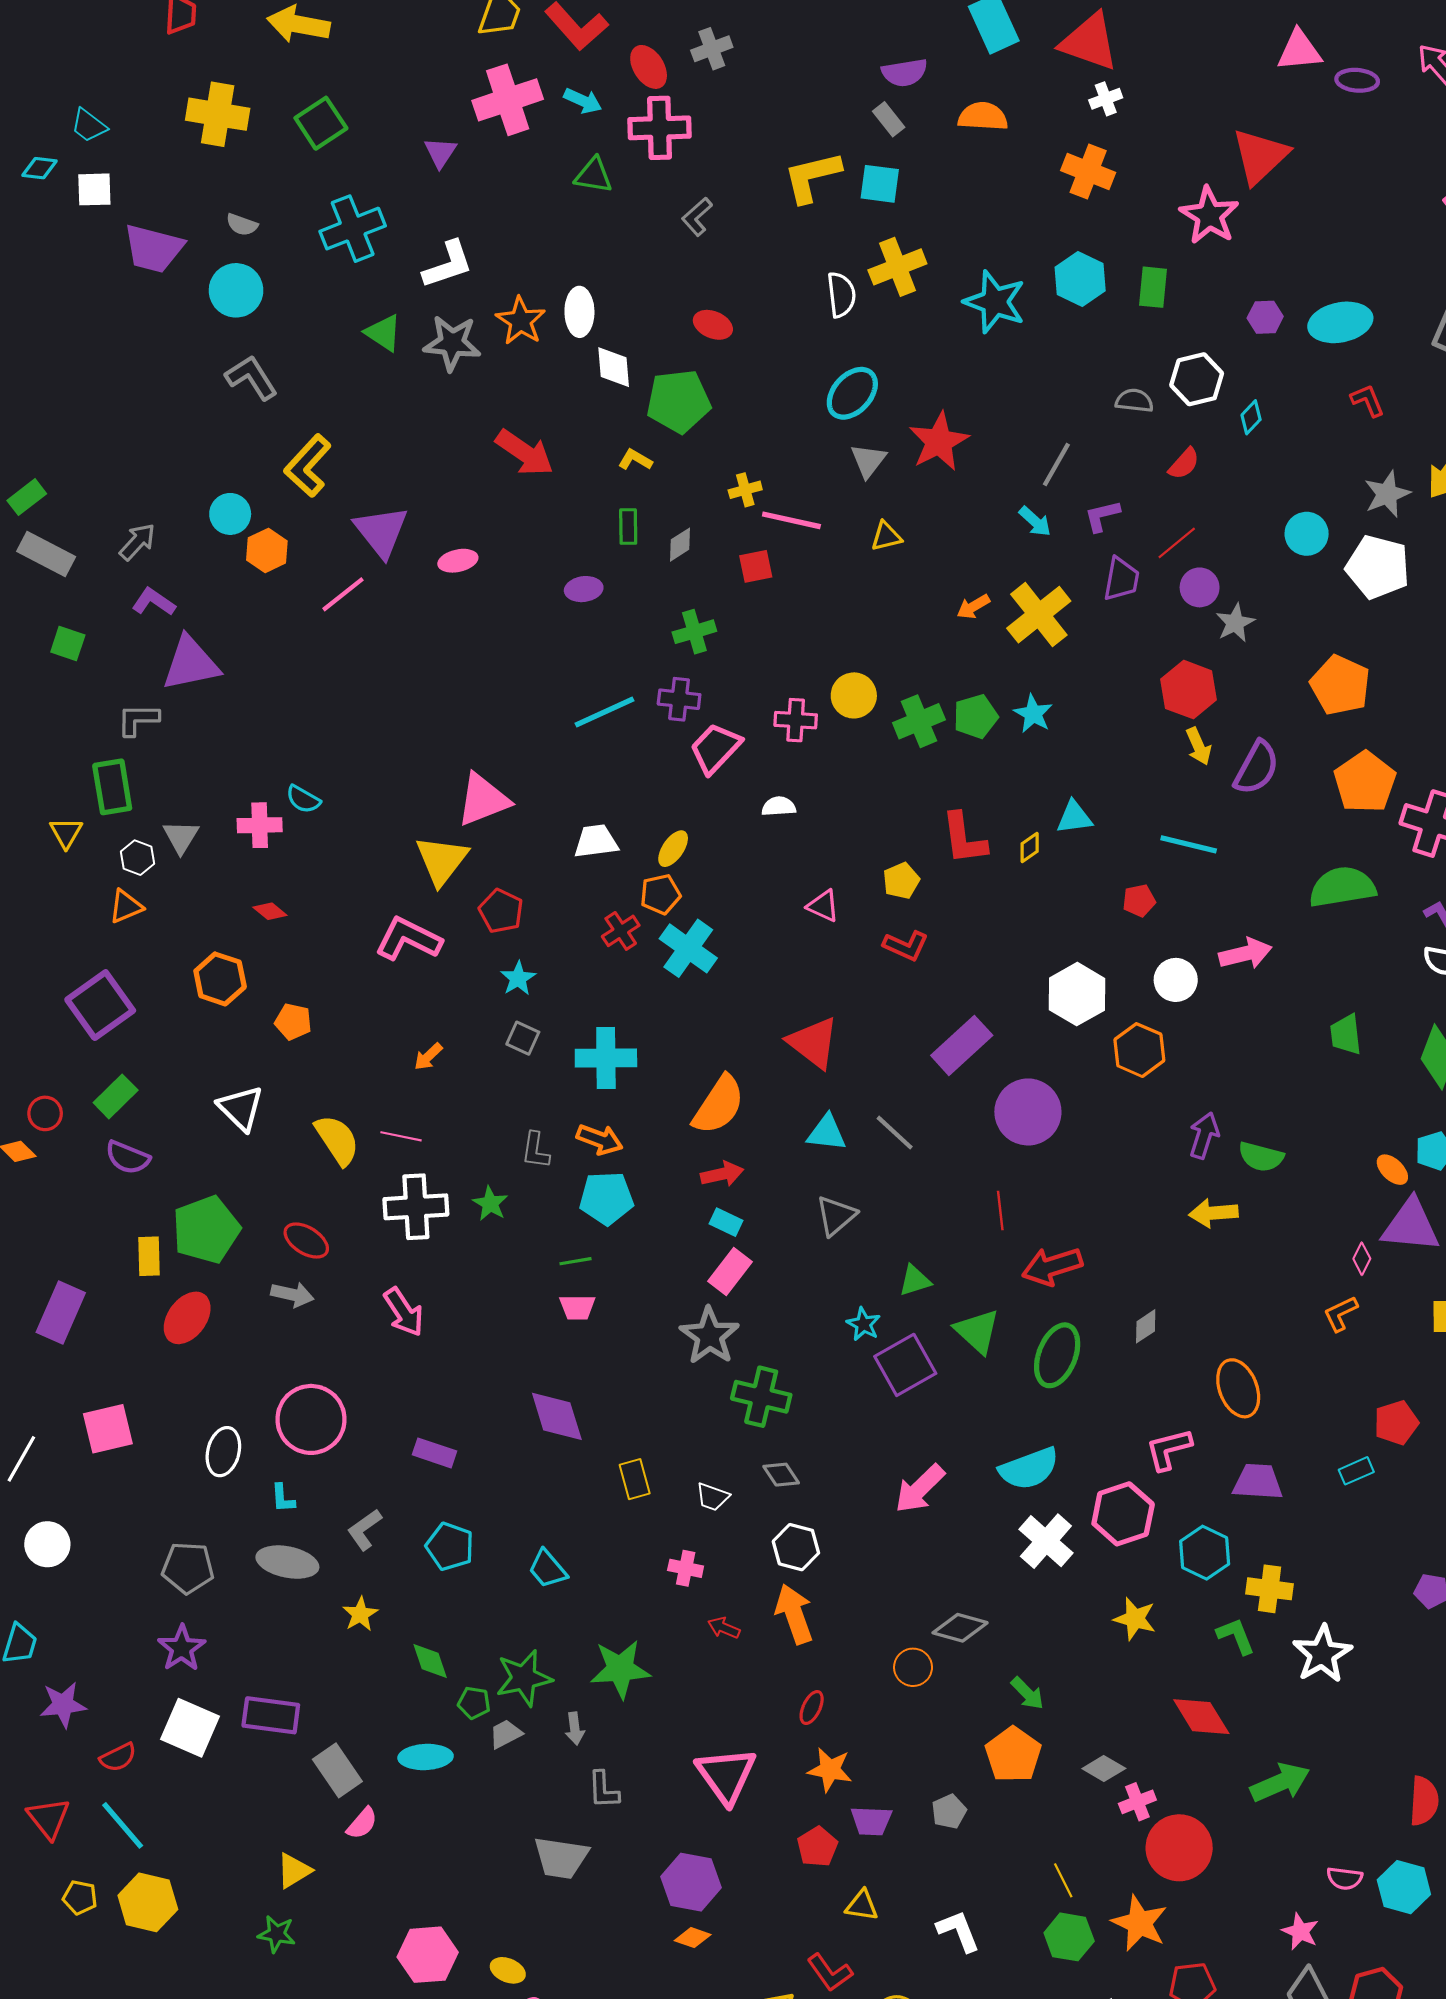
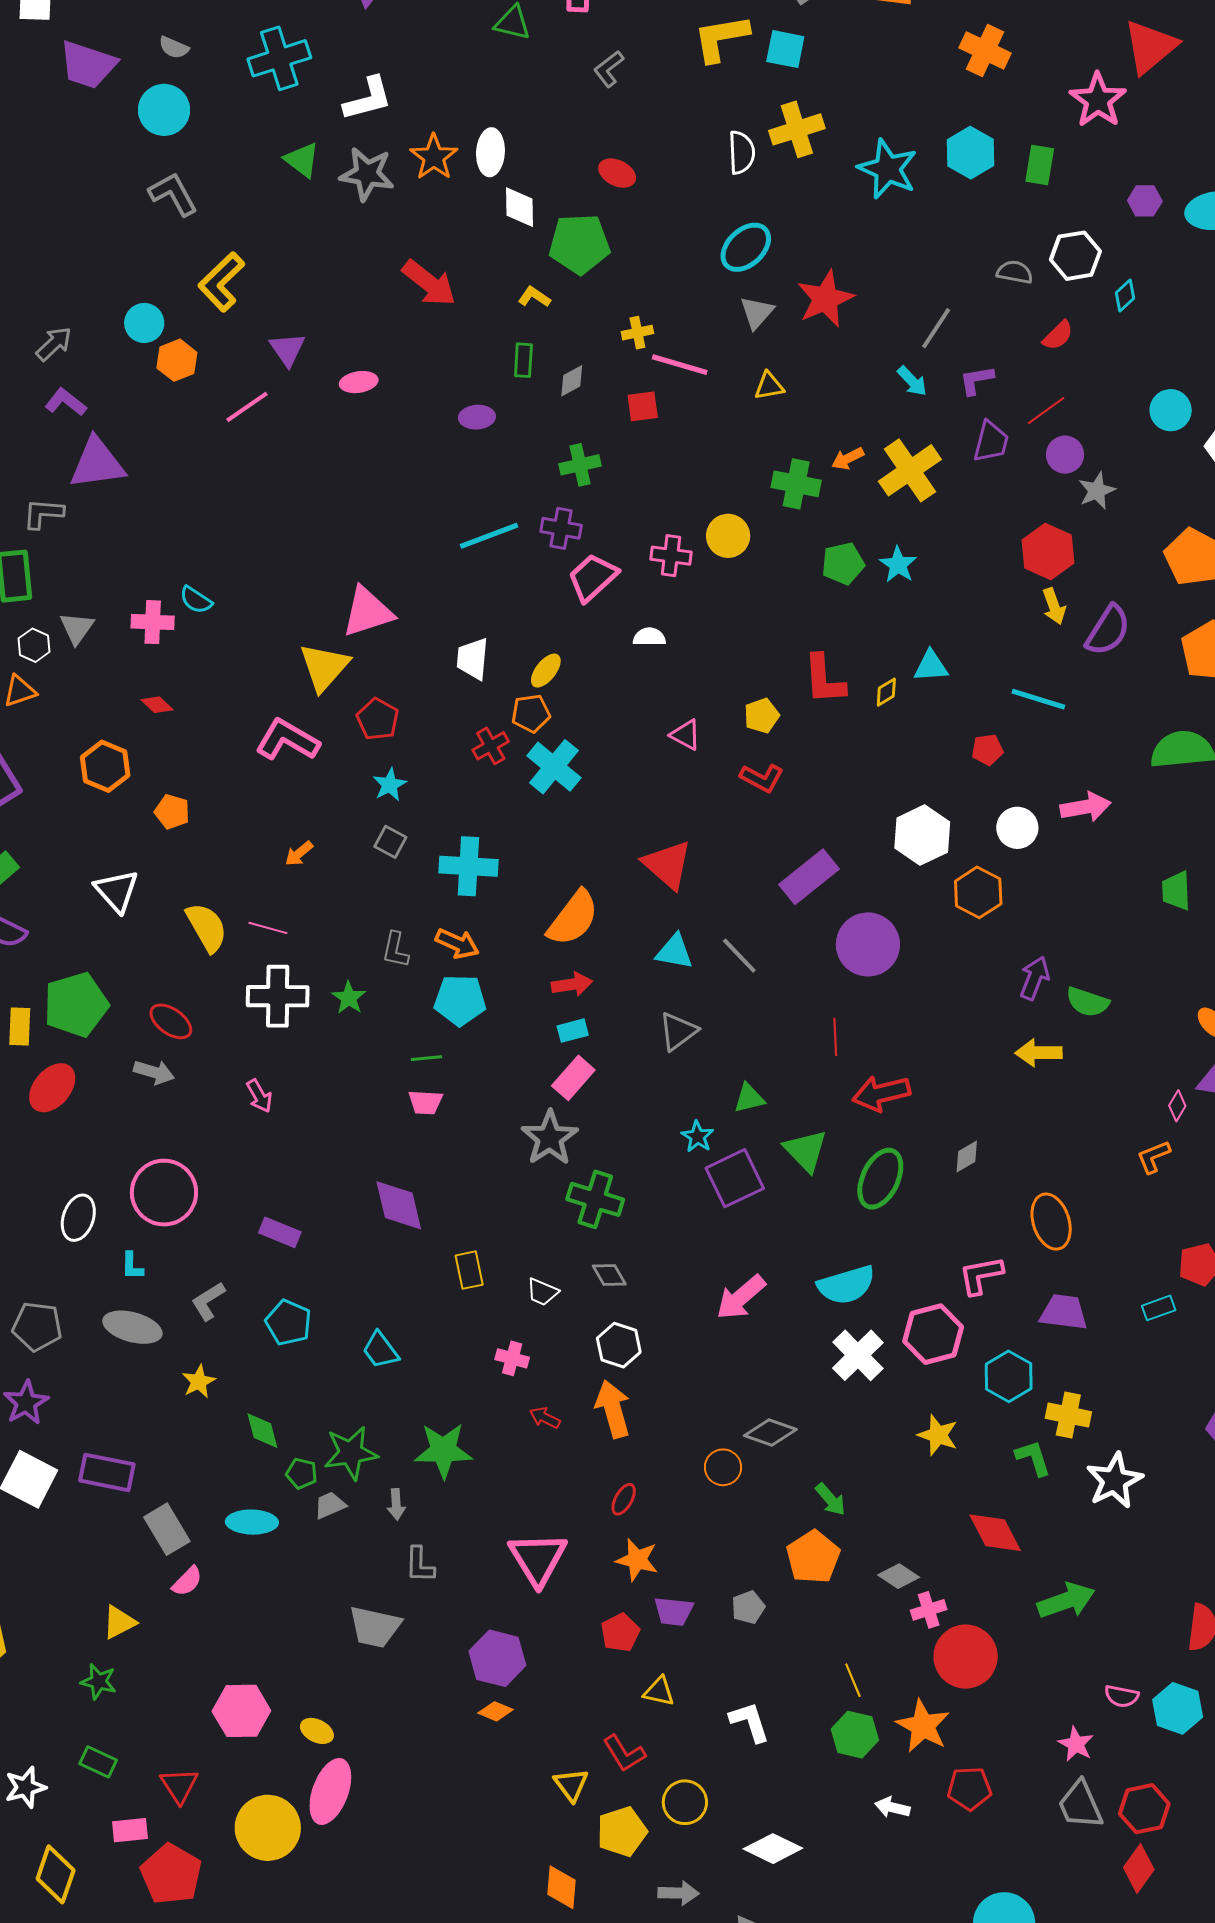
purple triangle: (381, 531) -> (287, 349), size x0.7
green cross: (919, 721) -> (796, 484), moved, turned 30
white trapezoid: (596, 841) -> (473, 659), turned -81
cyan rectangle: (726, 1222) -> (573, 1031), turned -44
pink arrow: (404, 1312) -> (259, 1096), size x0.7

